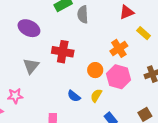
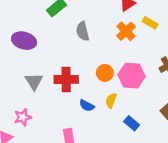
gray semicircle: (83, 14) -> (83, 31), moved
orange cross: (119, 48) -> (126, 31), moved
red cross: (63, 52) -> (66, 79), moved

